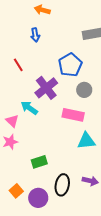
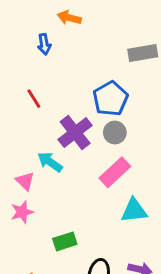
blue arrow: (35, 35) -> (44, 44), moved
gray circle: (84, 90) -> (115, 133), moved
pink rectangle: (73, 115) -> (115, 172), turned -55

